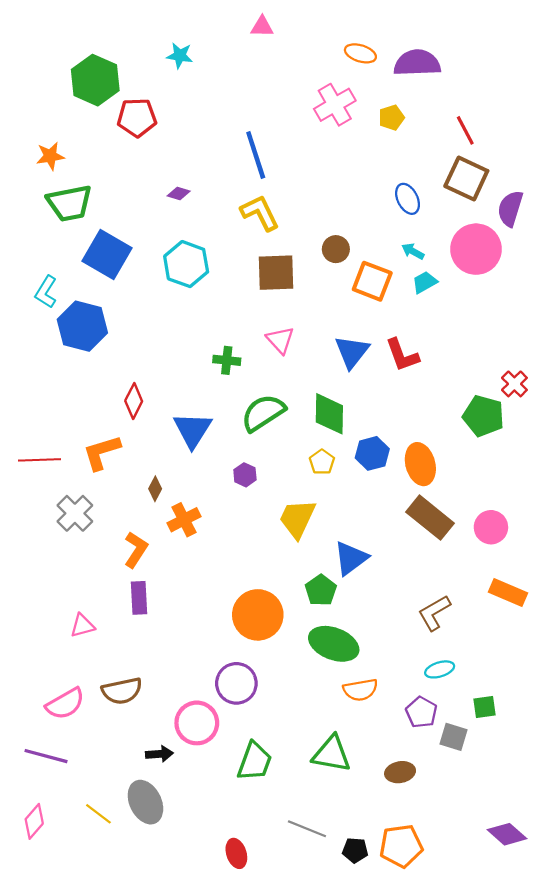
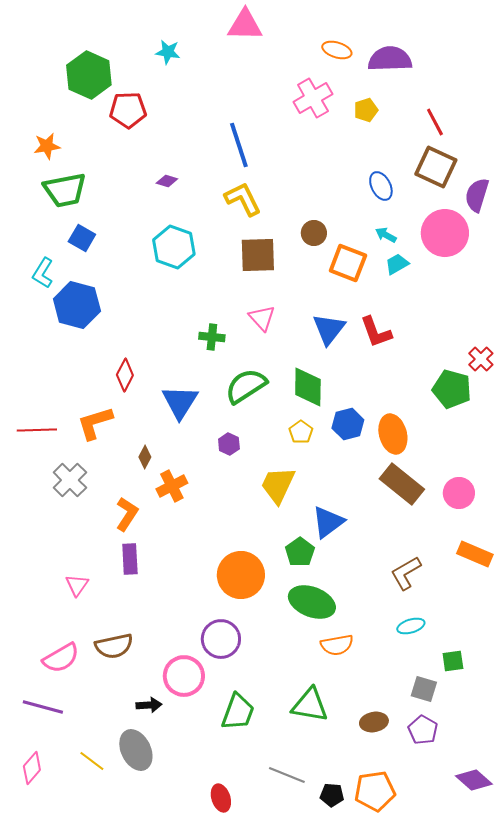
pink triangle: (262, 27) -> (245, 25), size x1.6
blue square: (107, 254) -> (82, 238), moved, size x0.6
pink triangle: (82, 626) -> (77, 585), turned -40
purple pentagon: (421, 712) -> (423, 730), moved

